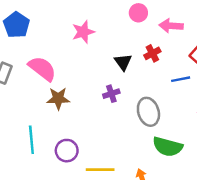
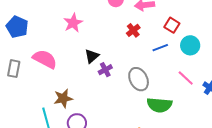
black triangle: (123, 62) -> (92, 56), moved, turned 35
brown star: (58, 98) -> (63, 98), moved

